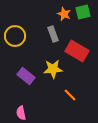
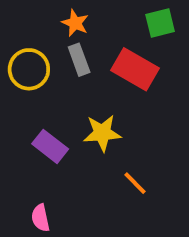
orange star: (64, 14) -> (75, 23), moved
gray rectangle: (53, 34) -> (79, 60), moved
red rectangle: (77, 51) -> (135, 69), moved

